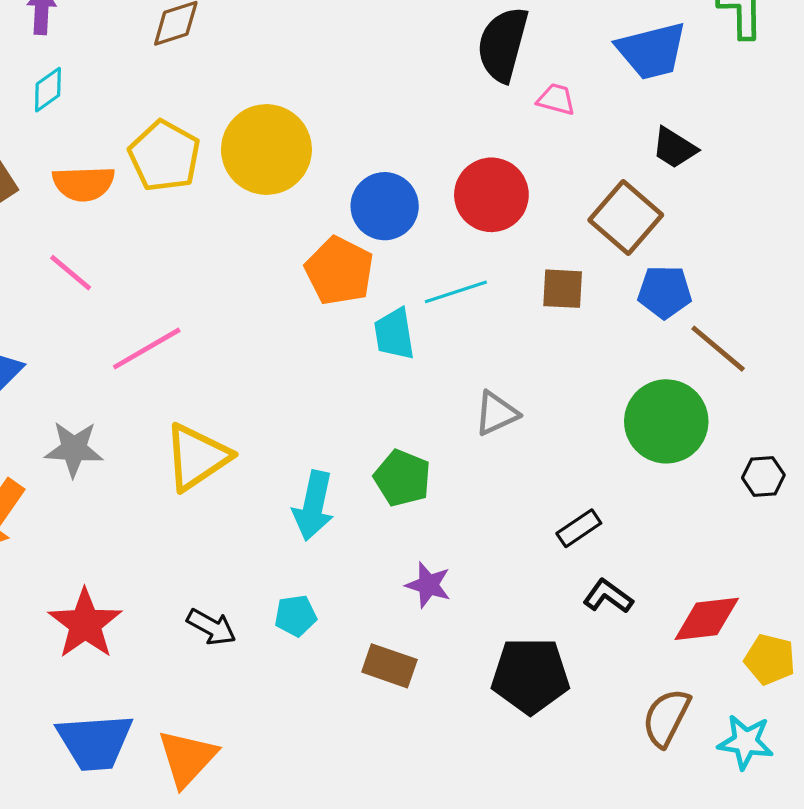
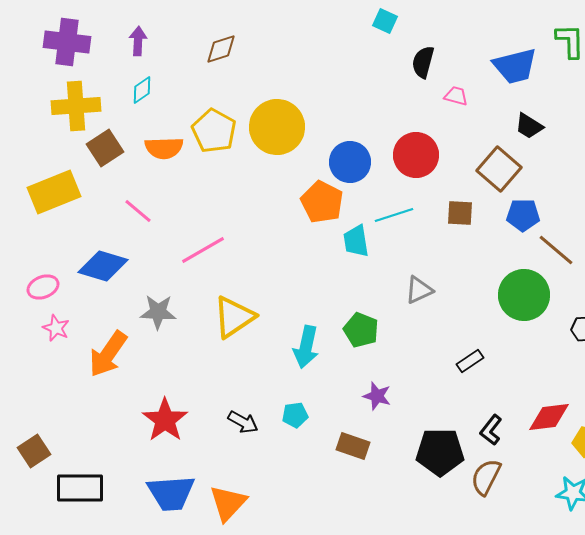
black semicircle: (503, 44) -> (423, 62), size x0.7
pink line: (71, 273) -> (138, 211), moved
black L-shape: (608, 596) -> (491, 430), moved, turned -88
brown semicircle: (666, 718) -> (486, 477), moved

